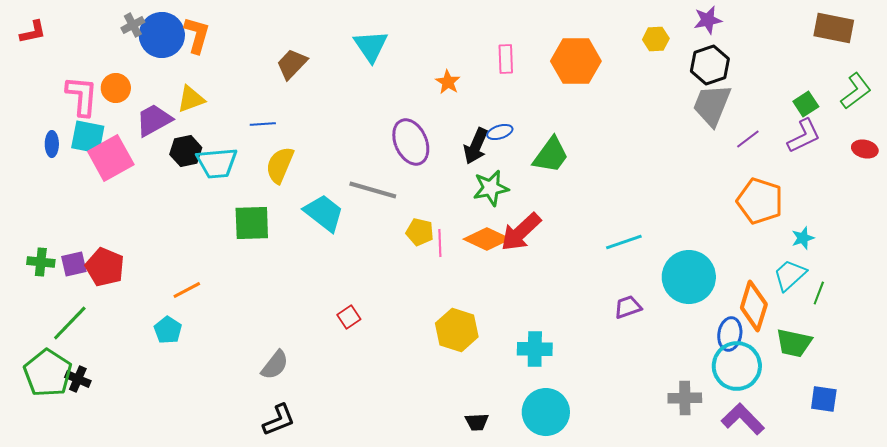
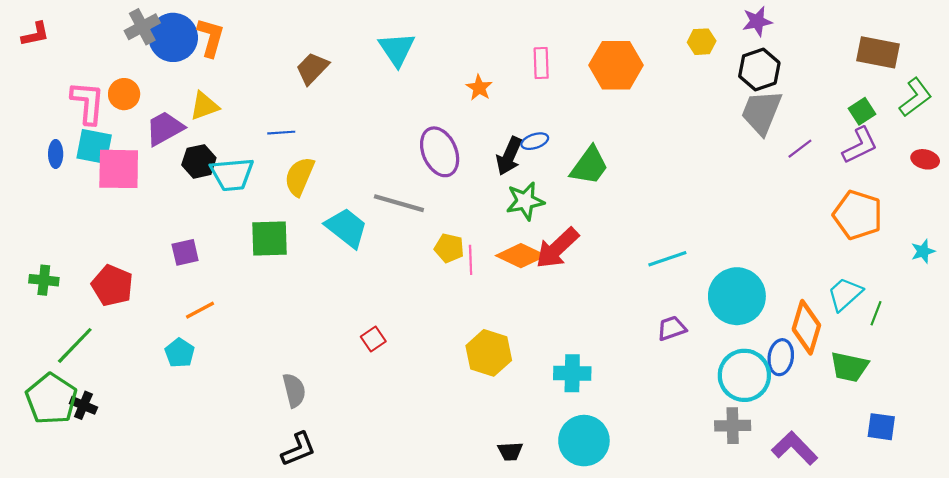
gray cross: (133, 25) -> (142, 27), size x1.4
brown rectangle: (834, 28) -> (878, 52), moved
pink square: (111, 158) -> (119, 169), turned 30
orange pentagon: (760, 201) -> (858, 215), moved
cyan star: (803, 238) -> (923, 251), moved
purple square: (74, 264) -> (185, 252), moved
gray semicircle: (275, 365) -> (294, 390), turned -52
cyan circle: (737, 366) -> (744, 375), moved

